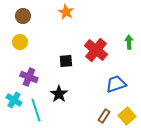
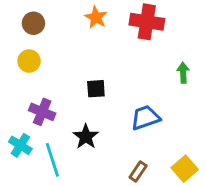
green arrow: (129, 42) -> (183, 73), moved
red cross: (96, 50) -> (147, 22), moved, turned -30
blue trapezoid: (116, 84) -> (145, 118), moved
brown rectangle: (104, 116) -> (138, 171), moved

